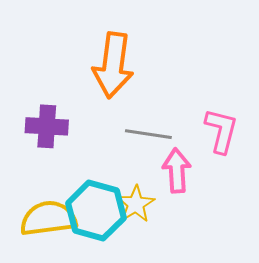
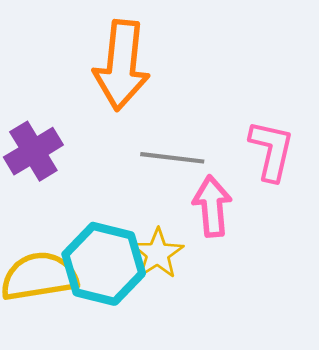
purple cross: (47, 126) -> (33, 151), turned -33

